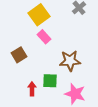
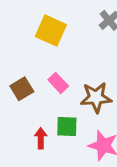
yellow square: (39, 15) -> (51, 31), turned -30
pink rectangle: (44, 37) -> (58, 83), moved

